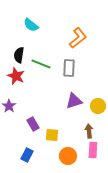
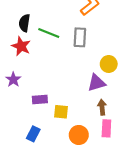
purple triangle: (74, 101) -> (96, 83), moved
yellow circle: (98, 106) -> (109, 64), moved
purple rectangle: (33, 124) -> (40, 99), turned -64

